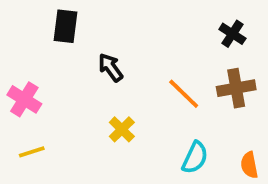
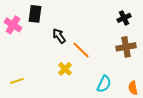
black cross: (232, 34) -> (124, 18), turned 32
orange line: (184, 94) -> (81, 50), moved
pink cross: (24, 99) -> (13, 25), moved

